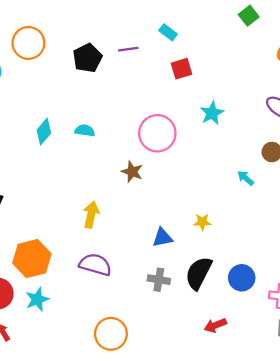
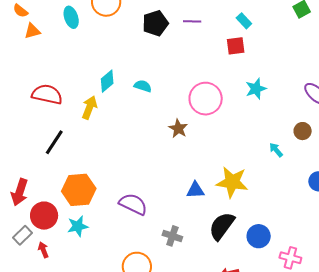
cyan rectangle: (168, 32) -> (244, 21), moved
yellow arrow: (91, 215) -> (89, 108), moved
yellow star: (202, 222) -> (232, 182), size x2.0
gray cross: (159, 280) -> (172, 236), moved

